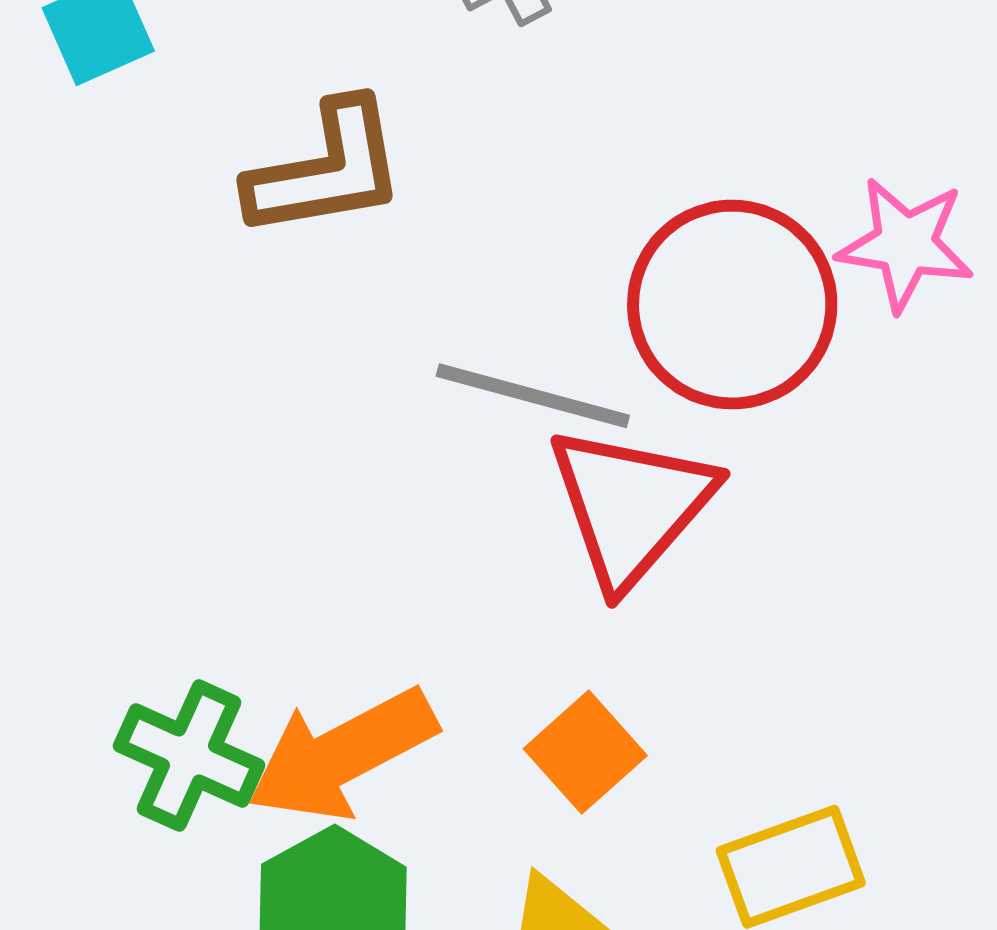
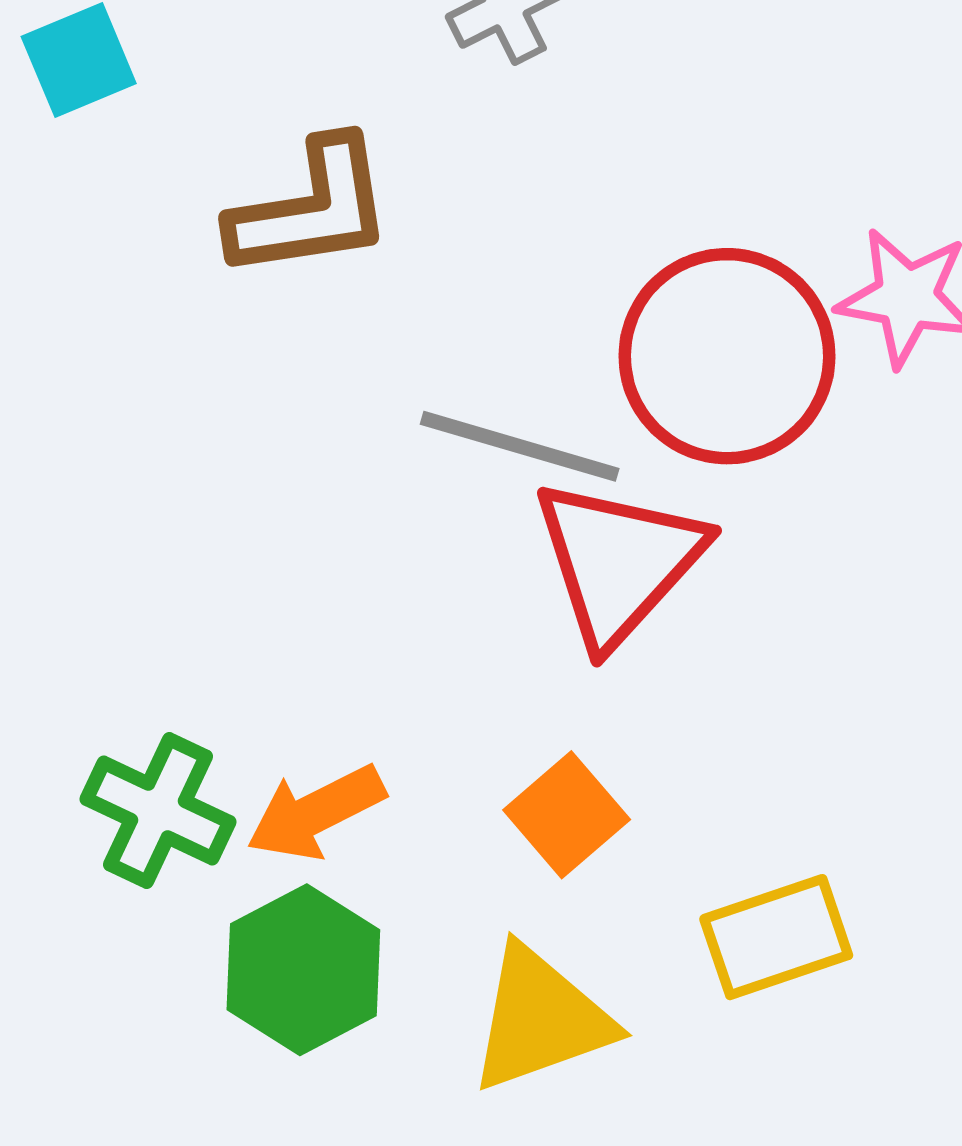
orange arrow: (342, 754) -> (316, 812), size x0.7

